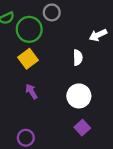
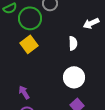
purple arrow: (31, 91) -> (24, 92), moved

